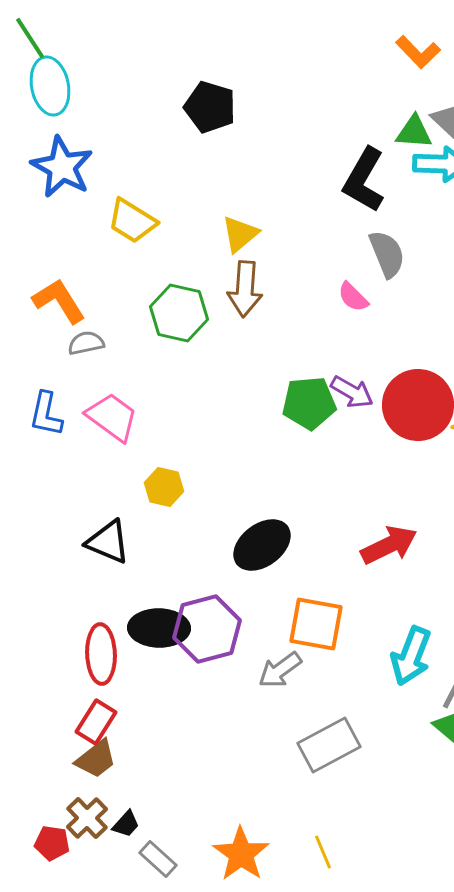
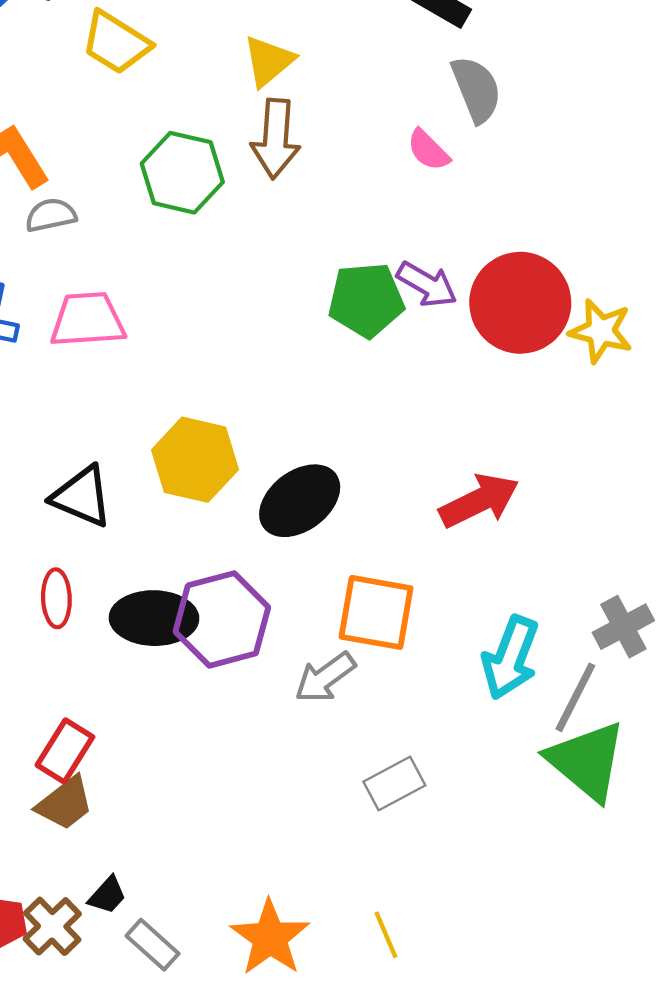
pink trapezoid: (112, 417) -> (88, 320), turned -40
yellow hexagon: (164, 487) -> (195, 460), moved, size x1.5
red ellipse: (101, 654) -> (56, 598), moved, size x0.7
gray rectangle: (329, 745) -> (394, 784), size x0.7
brown cross: (87, 818) -> (52, 926), moved

